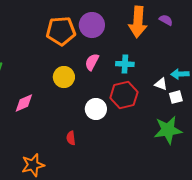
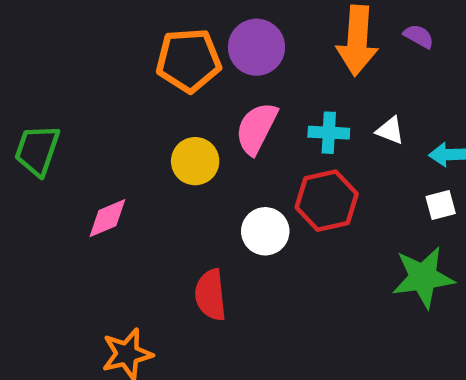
pink semicircle: (92, 62) -> (256, 128), size x1.4
white triangle: (161, 84) -> (390, 130), moved
red semicircle: (71, 138) -> (210, 295), size x1.6

